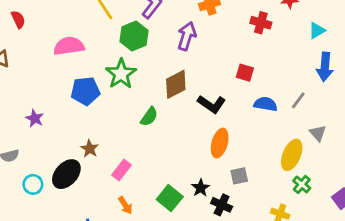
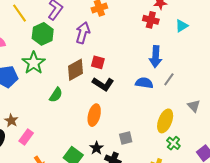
red cross: (261, 23) -> (151, 20), moved
blue arrow: (325, 67) -> (156, 57), moved
red square: (245, 73) -> (98, 62), moved
gray triangle: (318, 133) -> (194, 106), moved
orange ellipse: (220, 143) -> (94, 115), moved
pink rectangle: (121, 170) -> (26, 137), moved

